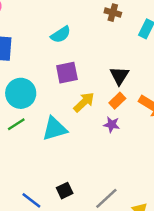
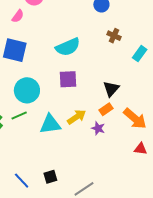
cyan semicircle: (61, 35) -> (68, 47), size x1.4
yellow arrow: (84, 102) -> (77, 117), moved

